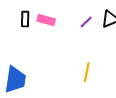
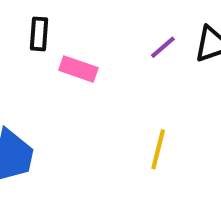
pink rectangle: (46, 20) -> (78, 69), moved

